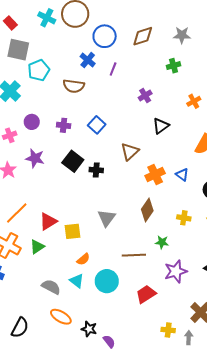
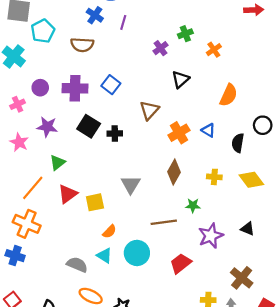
green cross: (173, 66) -> (185, 34), moved
purple cross: (64, 125) -> (75, 88), size x1.6
green triangle: (37, 247) -> (57, 163), moved

